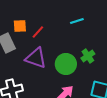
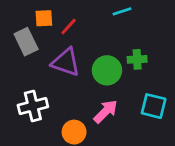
green cross: (88, 56) -> (137, 59), turned 32

